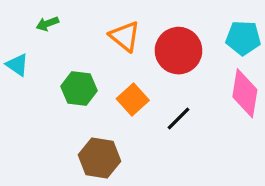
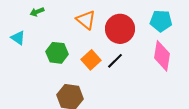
black line: (178, 119) -> (115, 61), moved

